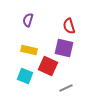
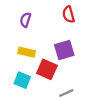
red semicircle: (69, 26) -> (69, 14), moved
purple square: (64, 48) -> (64, 50), turned -30

